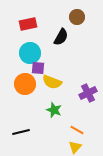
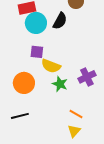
cyan circle: (30, 53) -> (36, 23), moved
orange circle: (25, 84) -> (24, 83), moved
green star: (54, 110) -> (60, 84), moved

